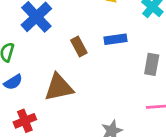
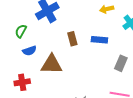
blue semicircle: (13, 82) -> (29, 51), moved

